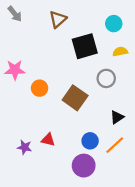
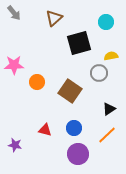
yellow semicircle: (120, 52) -> (111, 56), moved
blue circle: (90, 141) -> (74, 128), moved
purple star: (24, 147) -> (15, 145), moved

